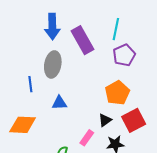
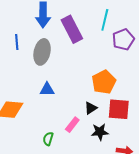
purple pentagon: (124, 55) -> (123, 39), moved
blue line: (30, 84) -> (17, 42), moved
red square: (134, 120) -> (119, 109), turned 30

